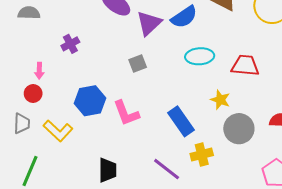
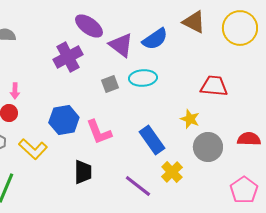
purple triangle: (149, 23) -> (121, 45), turned -40
purple cross: (70, 44) -> (68, 57), moved, size x1.6
cyan ellipse: (200, 56) -> (143, 78), moved
yellow cross: (202, 155) -> (172, 172), turned -30
black trapezoid: (108, 170) -> (83, 172), moved

